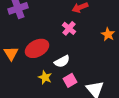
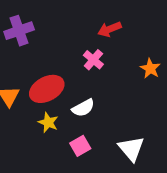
yellow star: (45, 77) -> (48, 122), moved
pink square: (70, 80) -> (80, 146), moved

